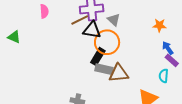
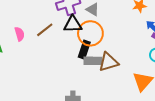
pink semicircle: (44, 11) -> (20, 34), moved
brown line: (80, 20) -> (45, 30), moved

